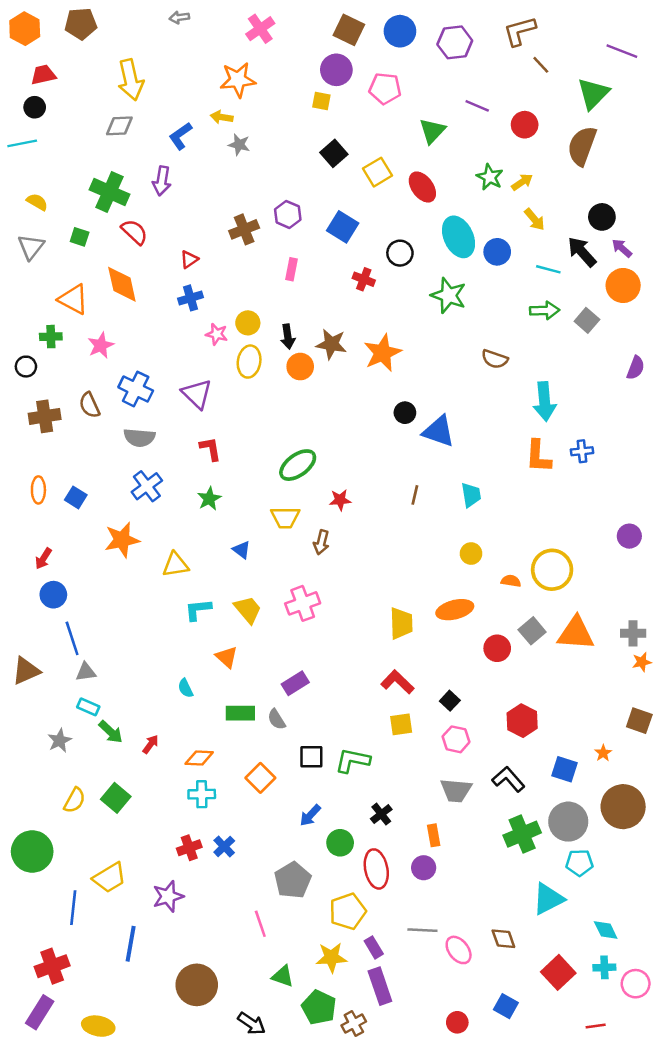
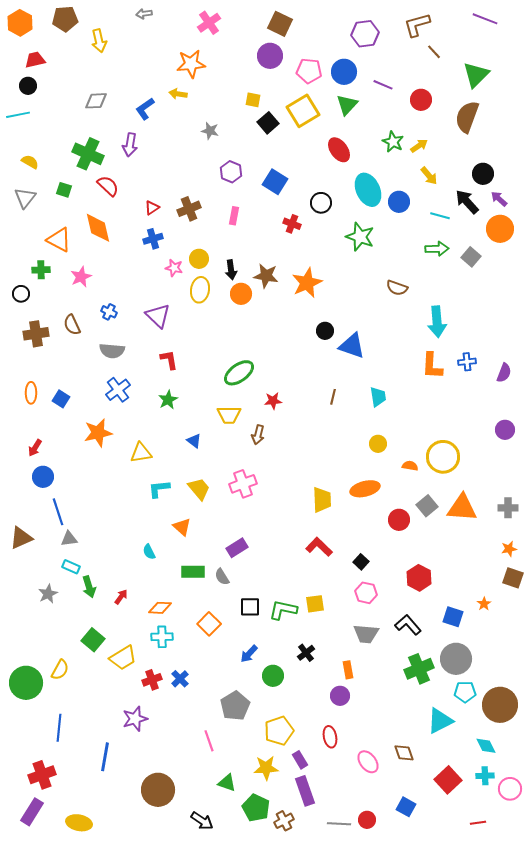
blue circle: (400, 31) -> (344, 72), moved
purple line: (622, 51) -> (485, 19), moved
yellow arrow: (131, 80) -> (99, 41), moved, size x0.7
yellow square: (321, 101) -> (253, 100), moved
gray star: (239, 145) -> (210, 131), moved
yellow square: (377, 172) -> (303, 111), moved, size x1.4
brown cross: (244, 229) -> (189, 209), moved
purple semicircle: (636, 368) -> (504, 373), moved
blue cross: (136, 389) -> (109, 312), size x0.6
orange star: (642, 662) -> (509, 549), moved
yellow square: (401, 724) -> (315, 604), moved
green arrow: (111, 732) -> (89, 587), turned 30
yellow semicircle: (75, 800) -> (60, 670), moved
brown circle: (623, 807) -> (500, 705), moved
red ellipse: (376, 869) -> (330, 737), moved, size x0.7
yellow trapezoid: (109, 878) -> (123, 658), moved
gray line: (422, 930) -> (339, 824), moved

